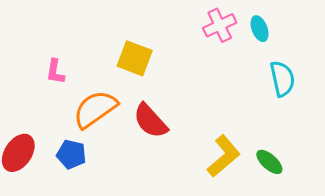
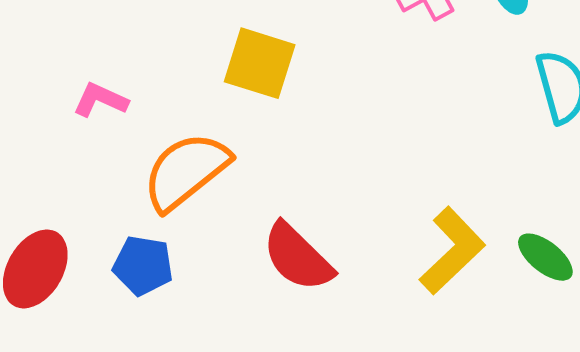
pink L-shape: (55, 72) -> (100, 100), turned 108
red semicircle: (150, 121) -> (298, 257), moved

